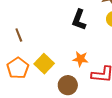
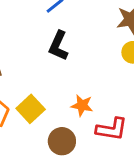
black L-shape: (79, 20) -> (58, 46), moved

